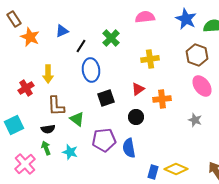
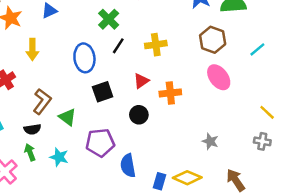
black line: (81, 46) -> (118, 46), moved
yellow arrow: (48, 74) -> (32, 49), moved
brown L-shape: (56, 106) -> (42, 101), turned -140
gray star: (195, 120) -> (210, 141), moved
blue semicircle: (129, 148) -> (128, 166), moved

